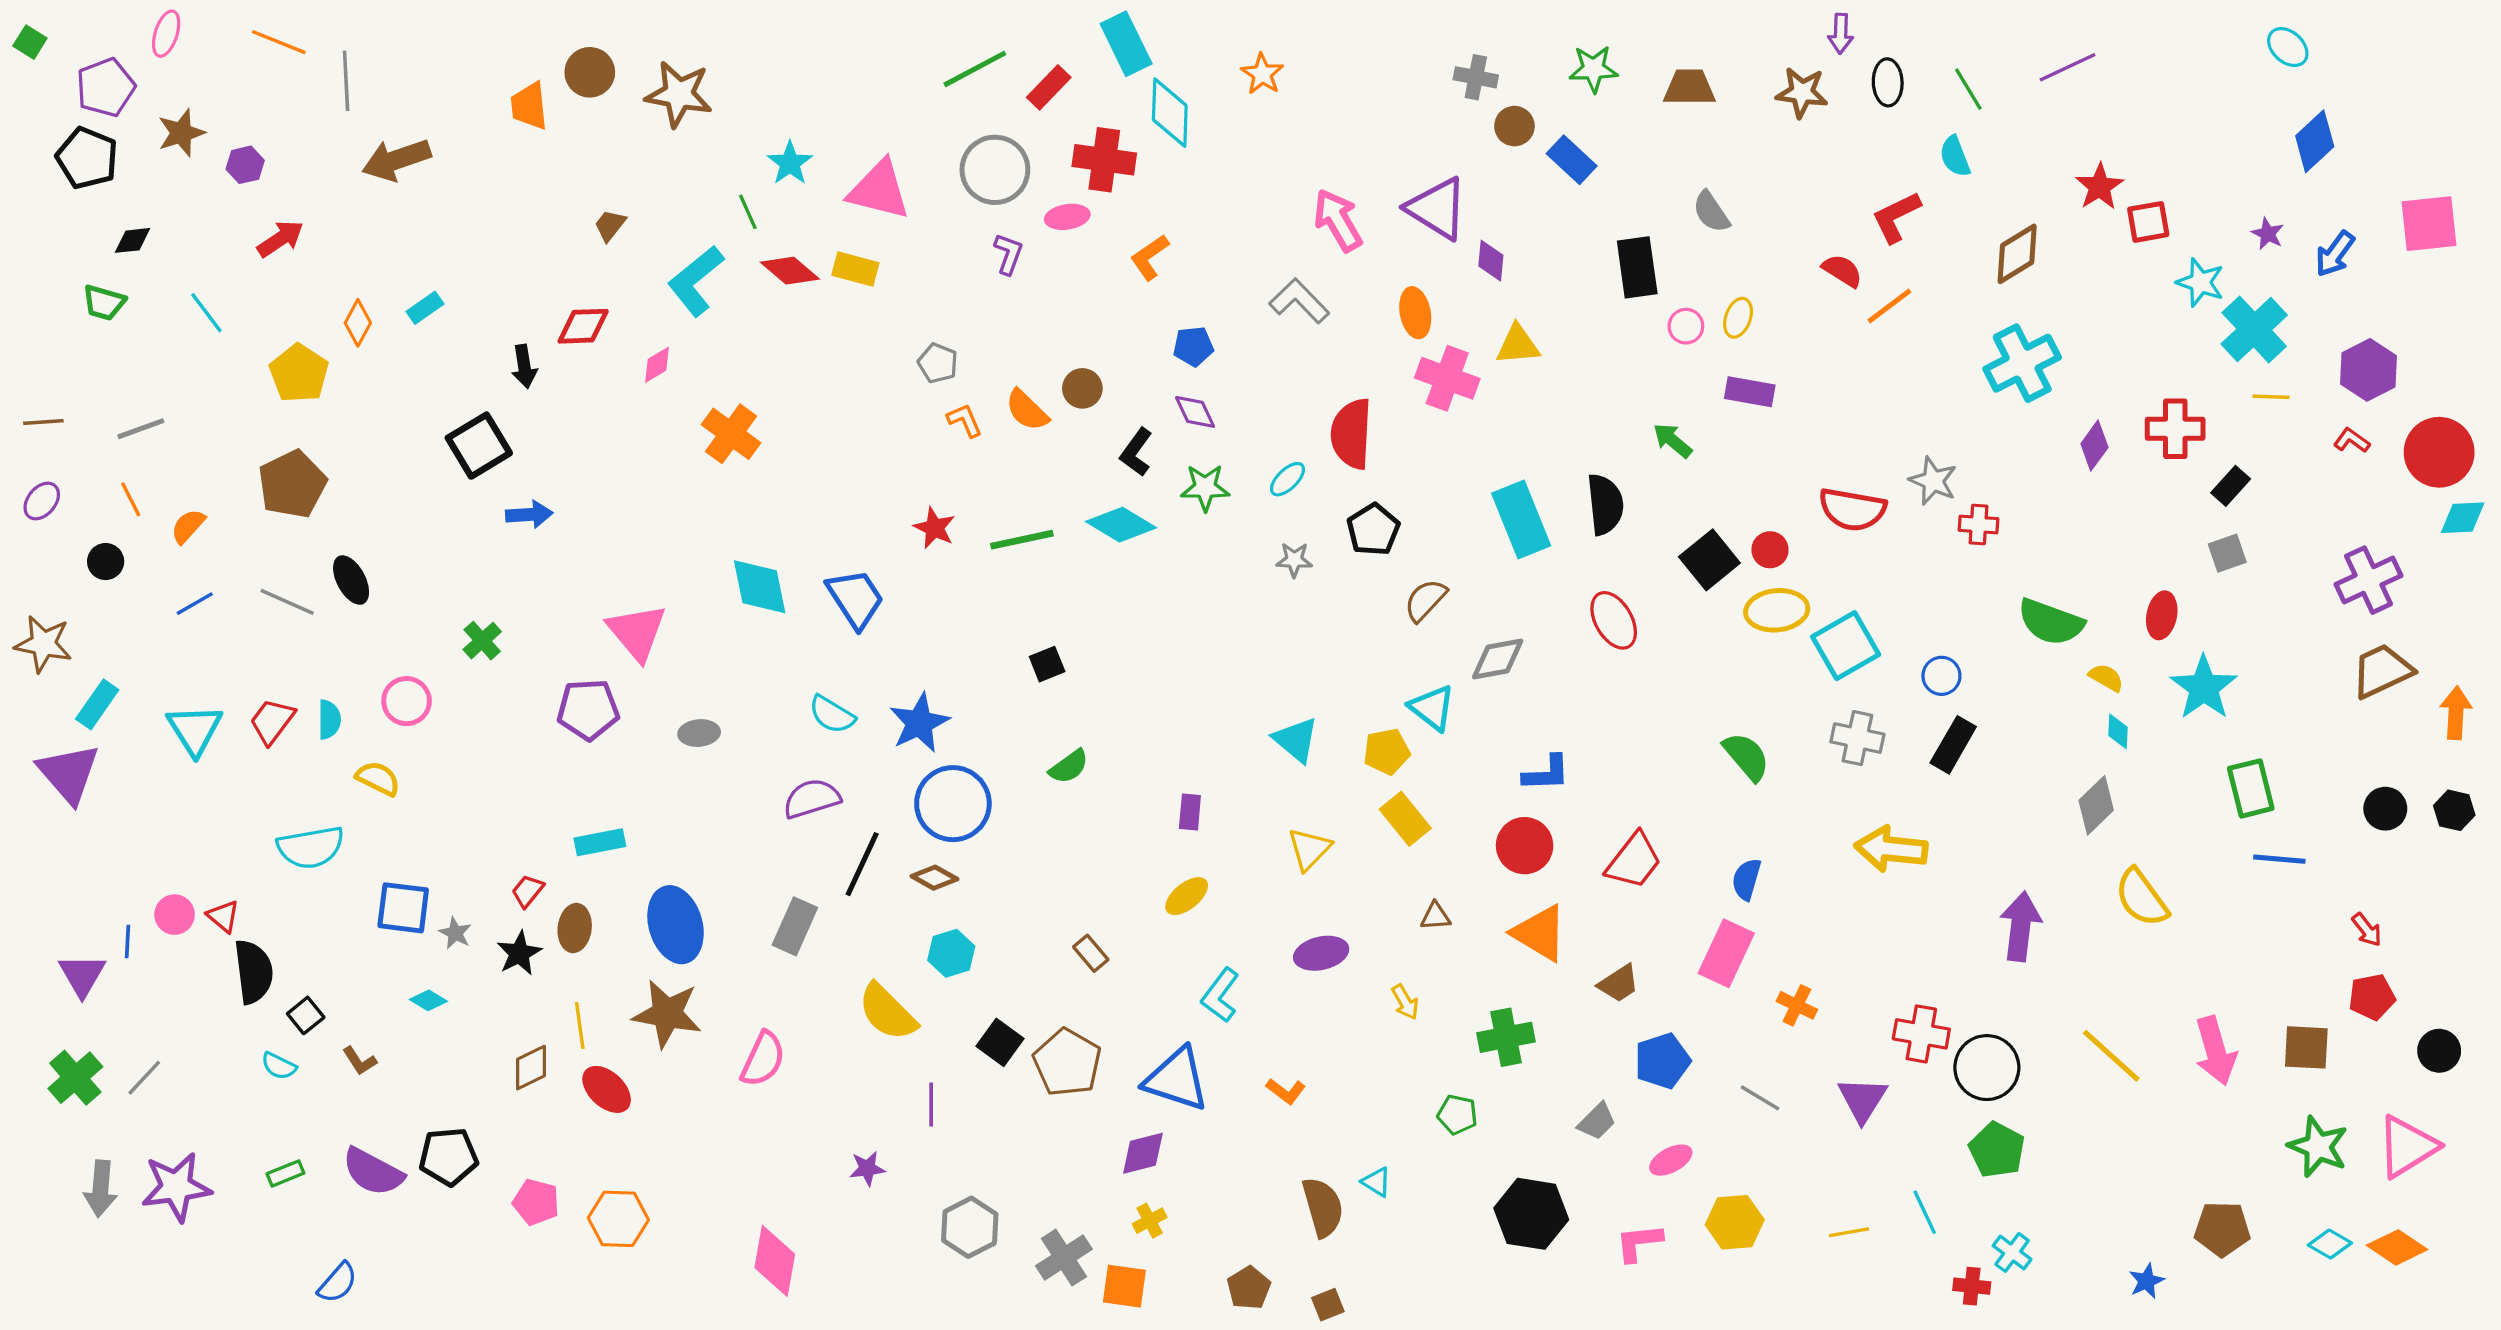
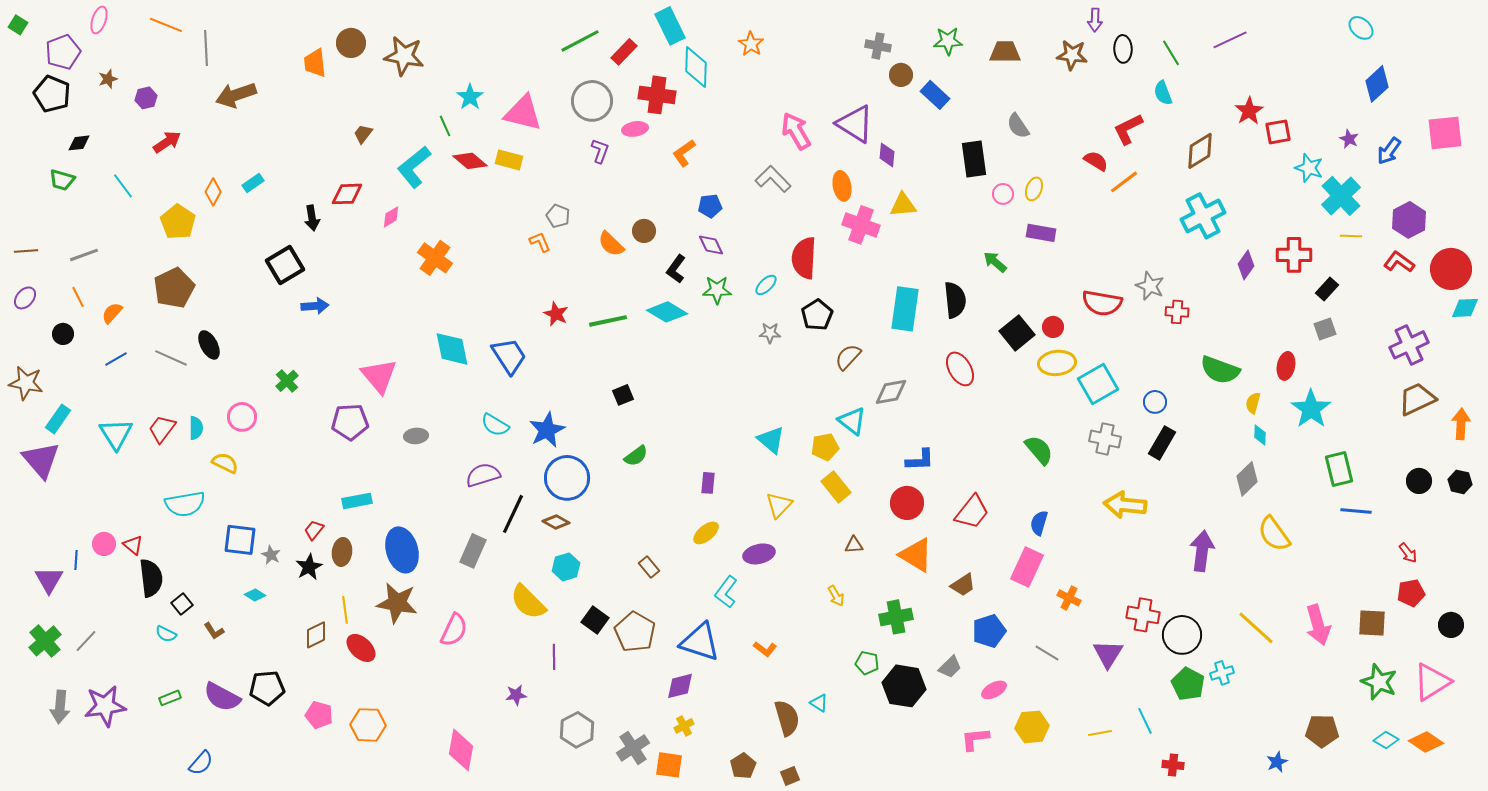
brown star: (181, 133) -> (108, 79), size x0.7
orange L-shape: (965, 420) -> (540, 242), moved
red L-shape: (2352, 440) -> (1399, 262), size x1.4
cyan rectangle: (1521, 519) -> (905, 309), turned 30
yellow semicircle: (2106, 678) -> (1253, 403), turned -105
purple ellipse: (1321, 953) -> (759, 554), moved
black hexagon: (1531, 1214) -> (904, 686), moved
cyan cross: (2012, 1252) -> (1222, 673), moved, turned 35

